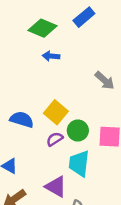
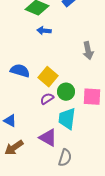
gray arrow: (105, 81) -> (88, 51), turned 36
blue semicircle: (22, 120) -> (20, 71), moved

